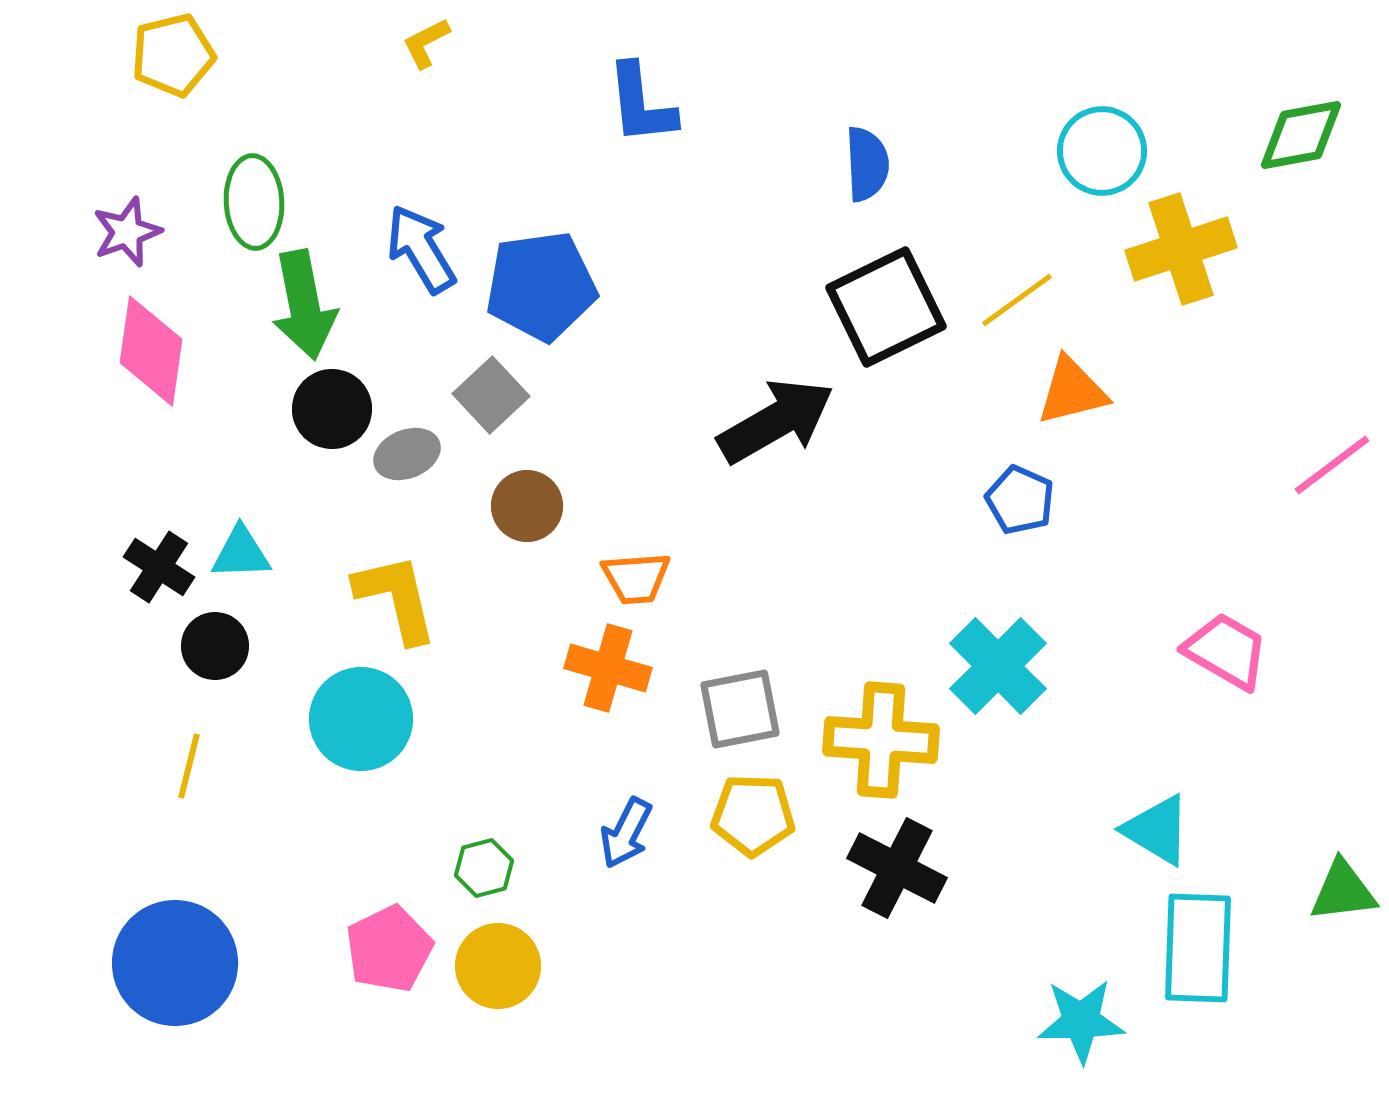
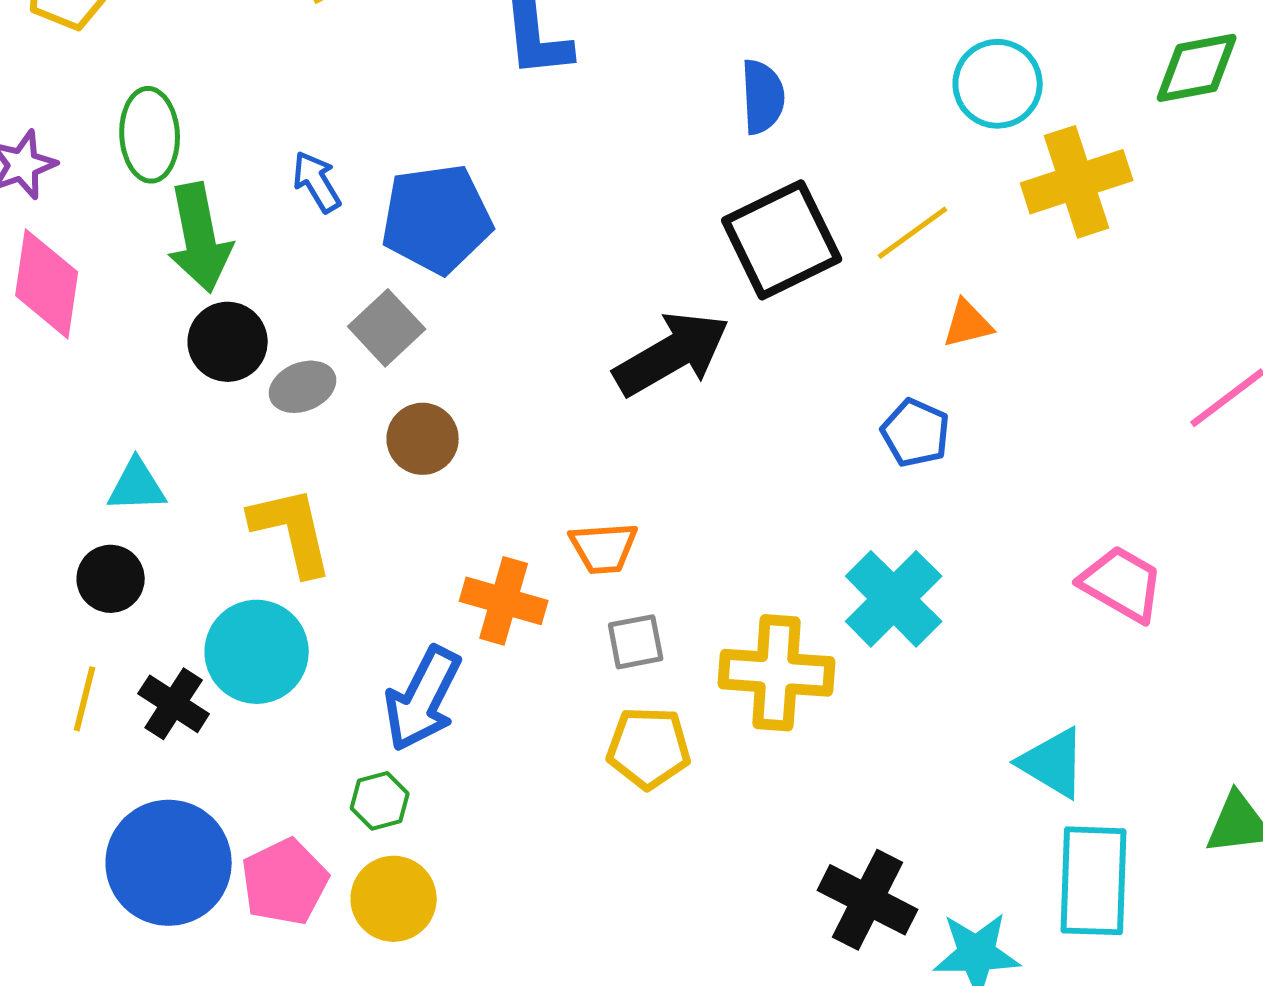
blue arrow: (421, 249) -> (317, 182), size x0.7
orange triangle: (1072, 391) -> (968, 324), size x0.7
black cross: (159, 567) -> (174, 704), moved
orange trapezoid: (636, 578) -> (604, 548), moved
gray square: (740, 709) -> (636, 642), size x0.7
blue arrow: (626, 833) -> (423, 699), moved, size x1.5
black cross: (897, 868) -> (868, 900), moved
blue circle: (175, 963) -> (169, 863), moved

